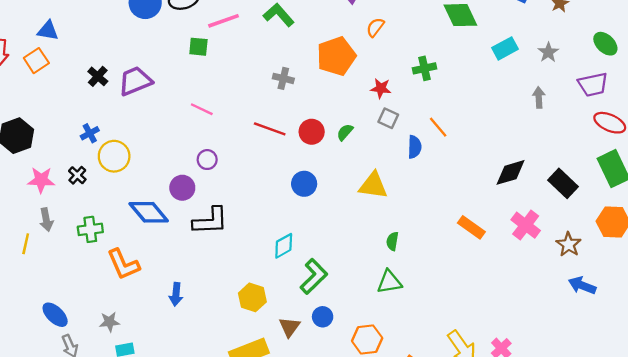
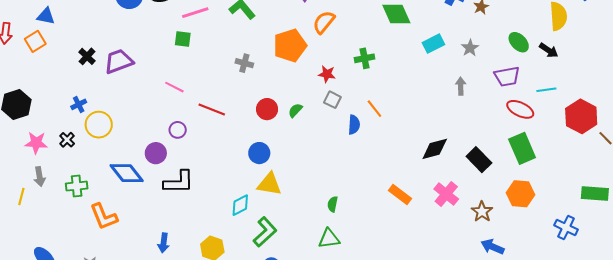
orange semicircle: (375, 27) -> (324, 22), size x1.4
green square: (198, 47) -> (183, 39), moved
red line: (270, 129) -> (212, 109), moved
yellow triangle: (373, 185) -> (269, 184), moved
blue arrow: (176, 294) -> (164, 243), moved

